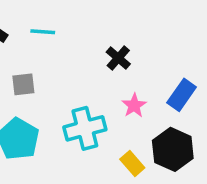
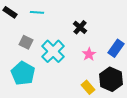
gray square: (23, 84) -> (26, 42), turned 32
cyan cross: (85, 128) -> (53, 51), moved, turned -30

